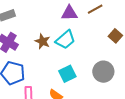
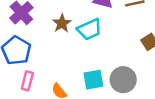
cyan square: (67, 74) -> (93, 80), moved

